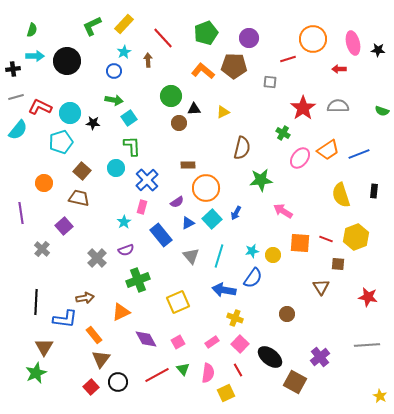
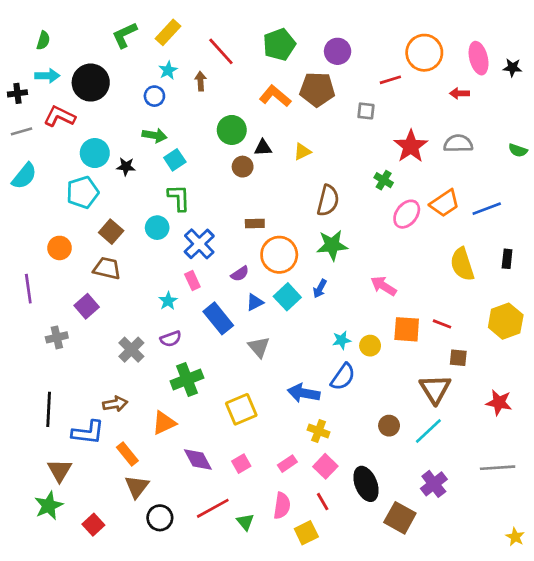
red L-shape: (40, 107) -> (60, 116), moved
green star: (261, 180) -> (332, 245), moved
pink rectangle: (142, 207) -> (192, 280), turned -40
yellow hexagon: (356, 237) -> (506, 321), moved
gray cross: (42, 249) -> (57, 337), turned 35
cyan line: (219, 256) -> (428, 431), moved, turned 30
brown triangle: (321, 287) -> (435, 389), size x1.4
black ellipse: (270, 357) -> (366, 484), turned 30
green triangle: (183, 369) -> (245, 522), moved
red square: (91, 387) -> (93, 525), moved

